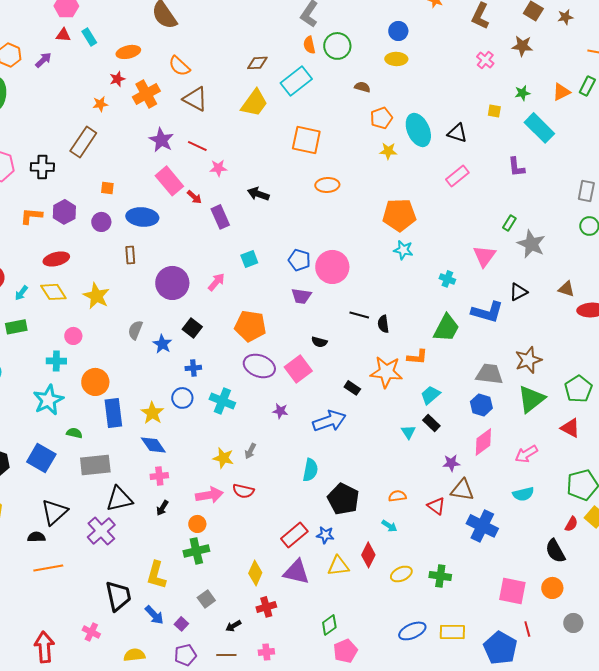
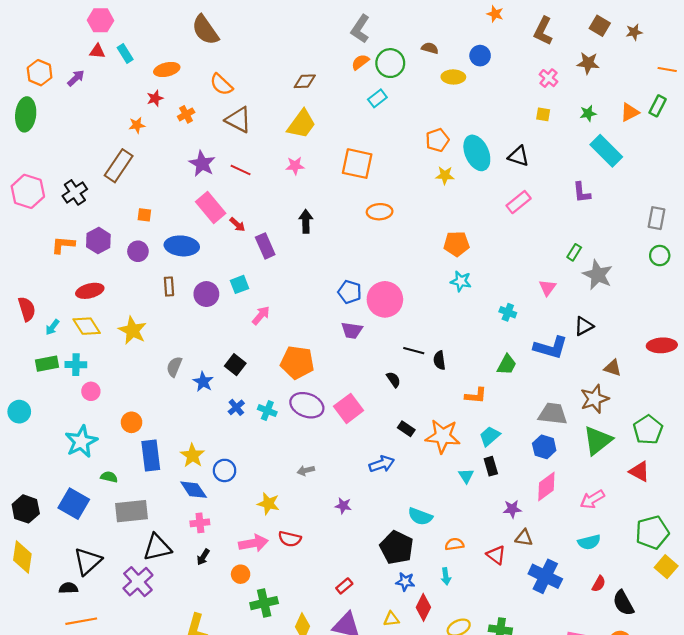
blue circle: (398, 31) -> (480, 56), moved
orange semicircle: (309, 45) -> (360, 62), turned 66
cyan rectangle: (296, 81) -> (377, 98), moved, size x0.6
brown semicircle: (362, 87) -> (430, 48), moved
orange cross: (146, 94) -> (186, 114), size x0.6
yellow square: (494, 111) -> (543, 114), moved
black cross: (42, 167) -> (75, 192), turned -35
pink star: (218, 168) -> (295, 166), moved
black arrow: (258, 194) -> (306, 221), turned 70
orange pentagon: (399, 215) -> (457, 244), size x0.7
pink triangle: (484, 256) -> (547, 288), size x0.7
cyan square: (249, 259) -> (239, 284), moved
purple circle: (172, 283) -> (206, 294), moved, size x0.7
brown triangle: (566, 289) -> (613, 368), moved
green trapezoid: (446, 328) -> (507, 365), size x0.7
pink circle: (73, 336) -> (91, 391), moved
black semicircle: (319, 342) -> (393, 380), moved, turned -140
cyan cross: (56, 361) -> (76, 365), moved
blue cross: (193, 368) -> (236, 407), turned -35
orange star: (386, 372) -> (443, 436), moved
orange circle: (95, 382) -> (132, 422), size x0.7
blue circle: (182, 398) -> (225, 470), moved
cyan cross: (222, 401) -> (267, 411), moved, size x0.7
purple star: (280, 411) -> (343, 506), moved
blue arrow: (329, 421) -> (382, 464), size x0.7
black rectangle: (431, 423) -> (491, 466), turned 30
gray arrow: (250, 451) -> (306, 470), moved, turned 49
cyan semicircle: (310, 470) -> (420, 516), moved, turned 100
brown triangle: (462, 490) -> (524, 538), size x0.7
red semicircle: (571, 524) -> (599, 584), moved
cyan arrow: (389, 526) -> (446, 576), turned 49
red rectangle: (294, 535) -> (344, 586), size x0.6
blue star: (325, 535) -> (405, 582), moved
green cross: (196, 551) -> (264, 603), moved
yellow triangle: (338, 566) -> (391, 619), size x0.7

